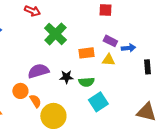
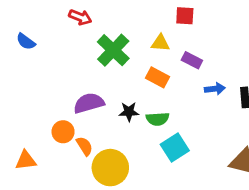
blue arrow: (128, 48) -> (215, 89), moved
orange rectangle: (86, 53) -> (158, 77), turned 35
yellow triangle: (108, 60) -> (160, 43), moved

